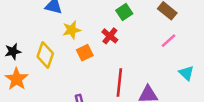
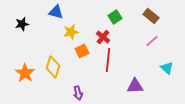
black star: (13, 51) -> (22, 24), moved
yellow diamond: (45, 55) -> (53, 67), moved
red line: (119, 83) -> (108, 60), moved

